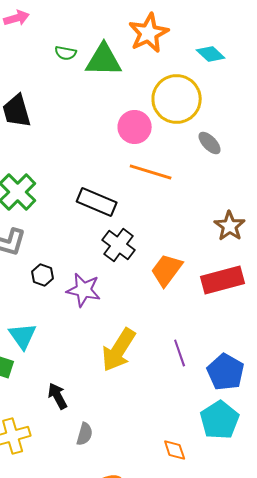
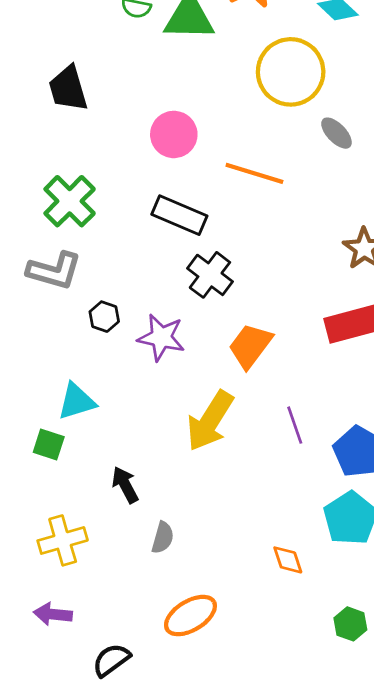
pink circle: (135, 127) -> (174, 134), moved
orange trapezoid: (167, 270) -> (250, 346), moved
cyan triangle: (23, 336) -> (76, 401), turned 48

